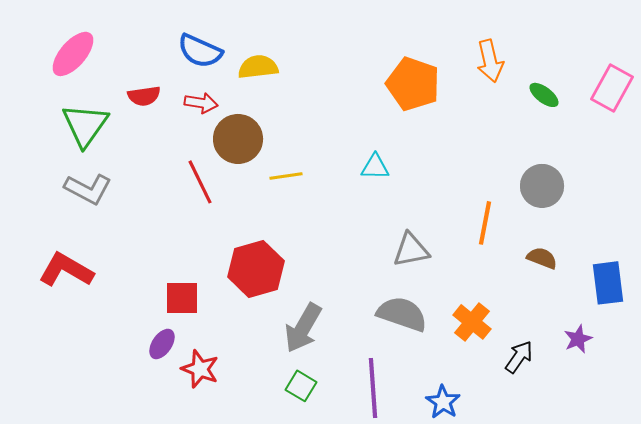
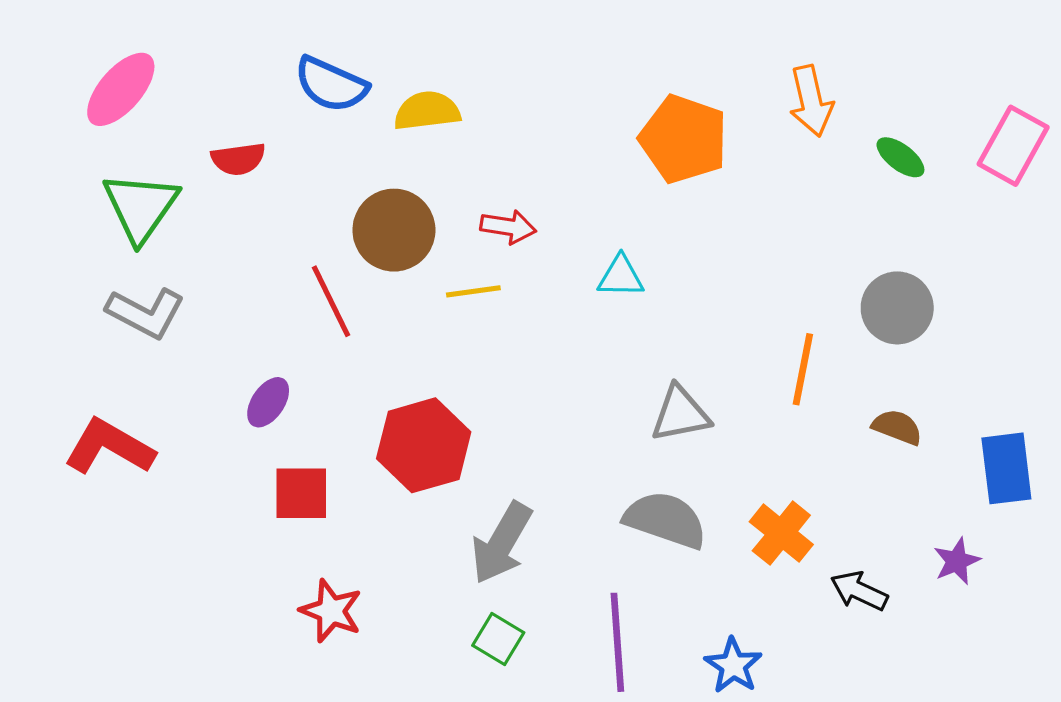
red arrow: (201, 103) -> (508, 227), moved
purple ellipse: (162, 344) -> (268, 402), moved
black arrow: (519, 357) -> (859, 591), turned -100

